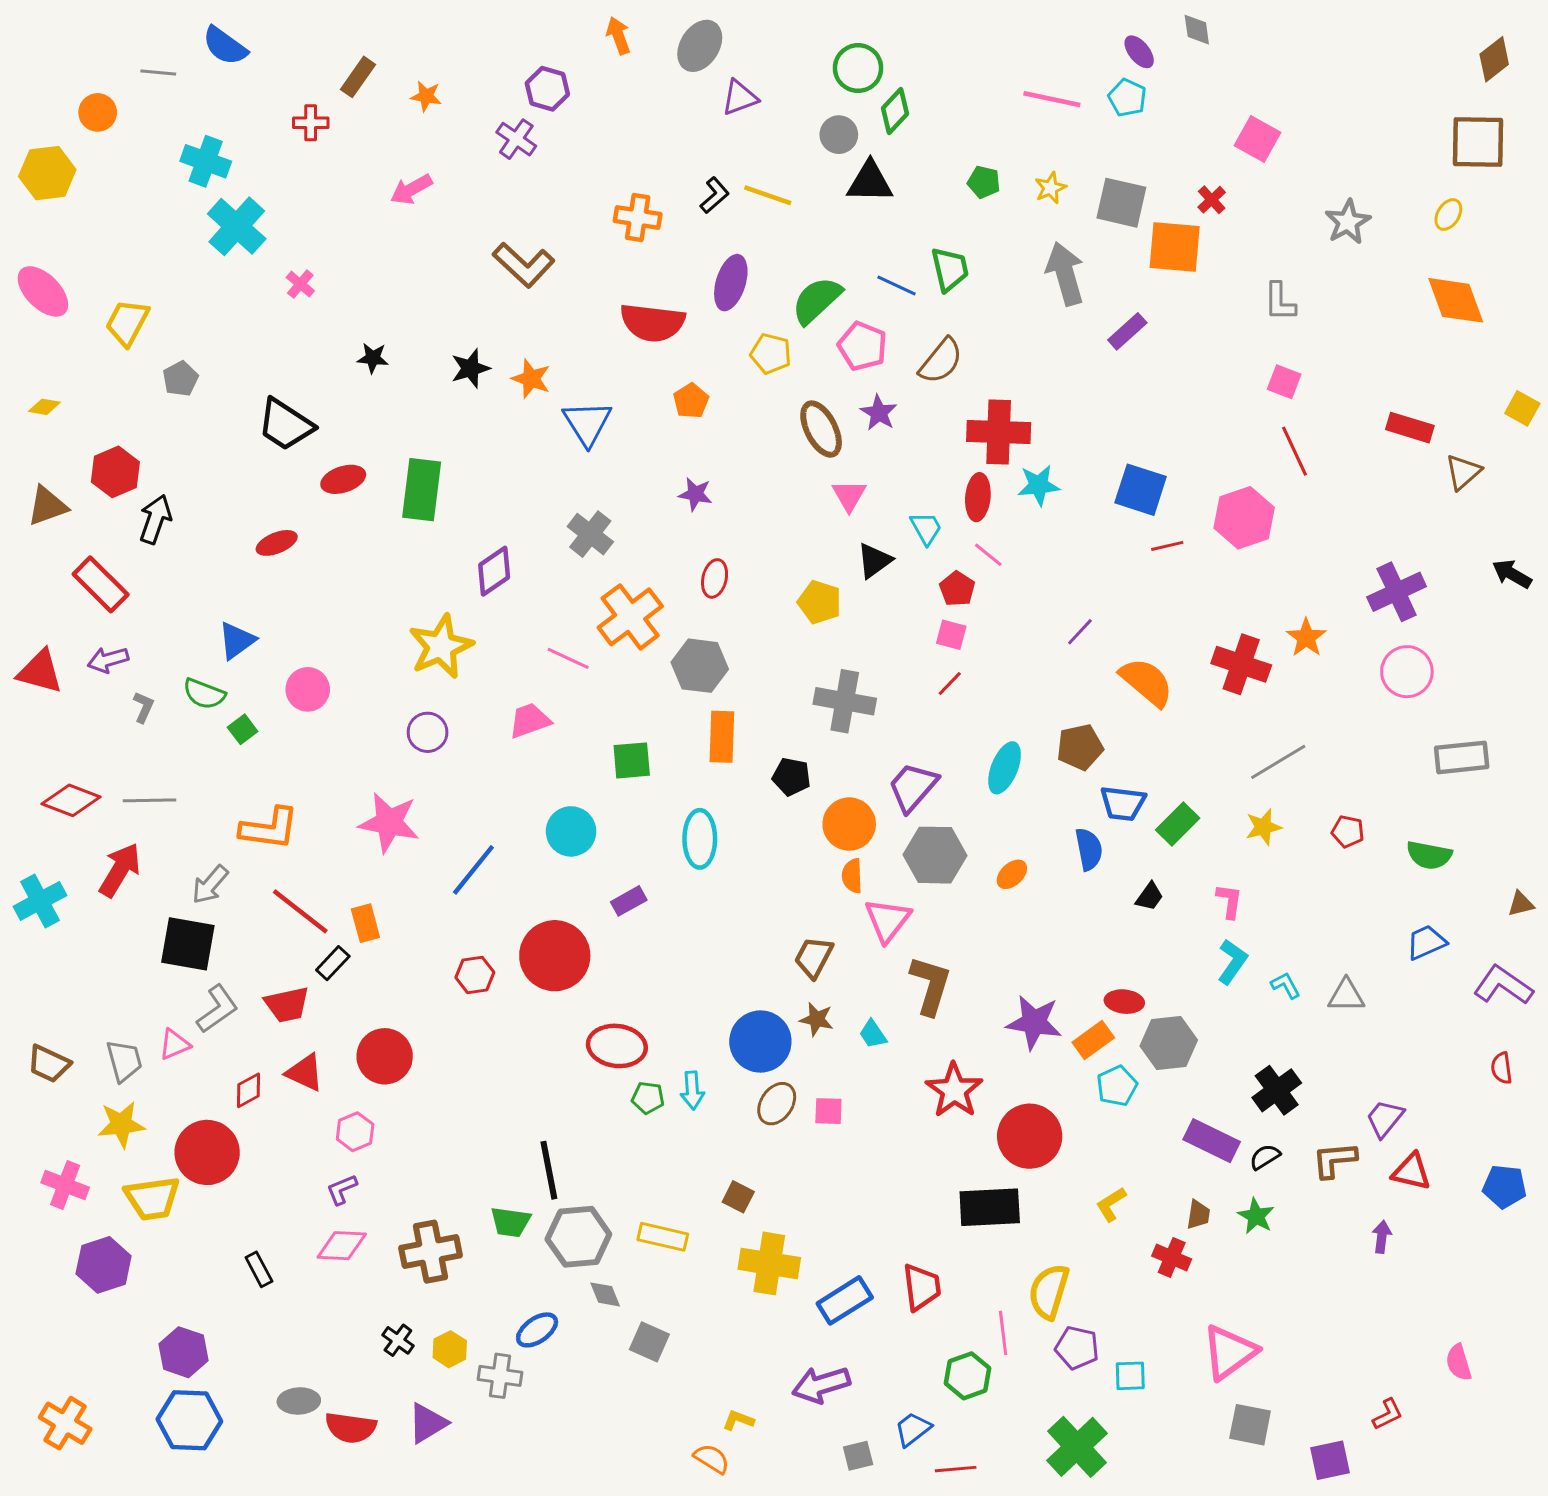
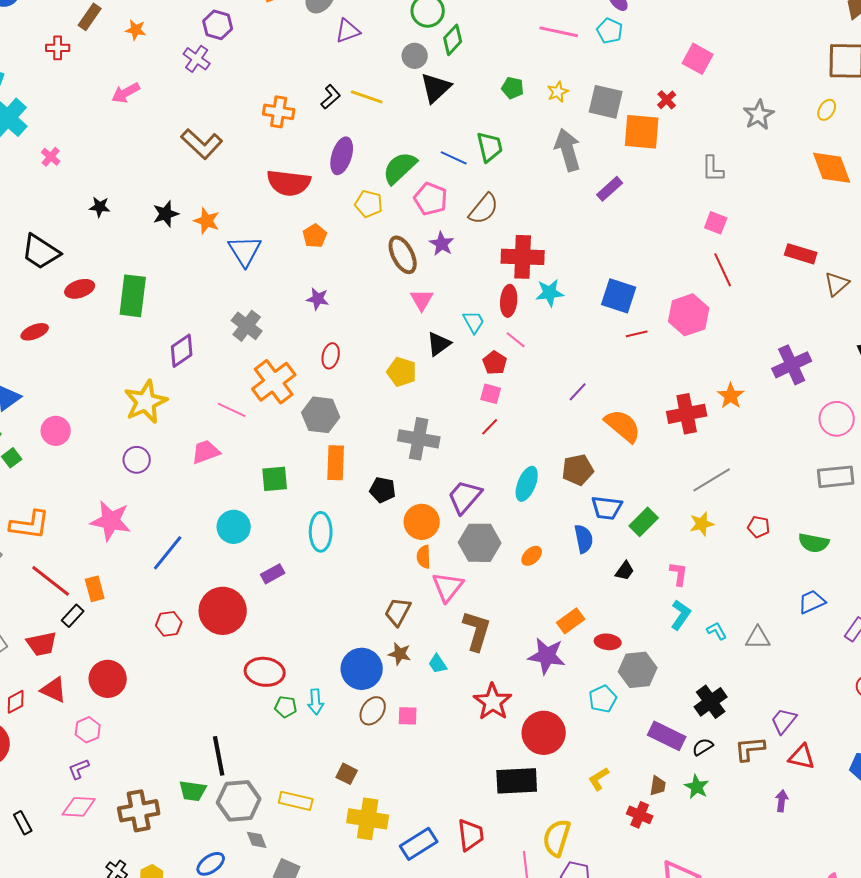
black triangle: (870, 182) -> (436, 88), turned -44
red cross: (1241, 664) -> (687, 414), turned -30
pink circle: (1407, 672) -> (837, 419), moved
orange rectangle: (1093, 1040) -> (571, 621), moved

